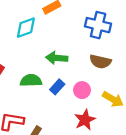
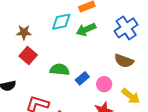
blue cross: (98, 25) -> (126, 28), turned 35
green arrow: (57, 58) -> (86, 29), moved, turned -36

